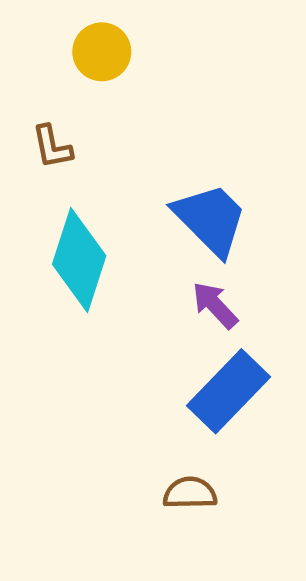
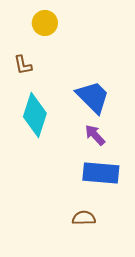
blue rectangle: (228, 391) -> (101, 173), turned 51

